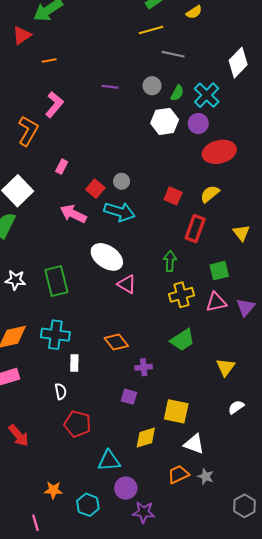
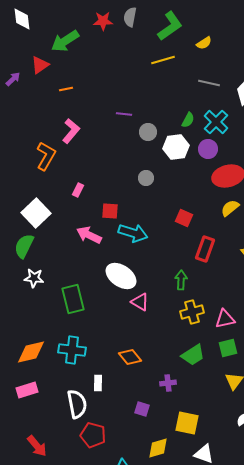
gray line: (173, 54) -> (209, 83), moved
gray circle: (152, 86) -> (148, 132), moved
gray circle: (122, 181) -> (146, 178), moved
red square: (95, 189) -> (110, 211), turned -36
yellow semicircle: (210, 194) -> (230, 208), moved
green square: (219, 271) -> (228, 348), moved
white star: (15, 280) -> (34, 278), moved
white rectangle: (74, 363) -> (98, 383), moved
purple cross: (144, 367) -> (168, 383), moved
white semicircle: (61, 391) -> (77, 404), size x1.8

